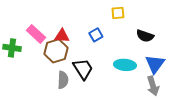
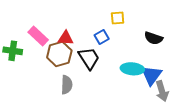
yellow square: (118, 13) -> (118, 18), moved
blue triangle: (155, 64) -> (151, 75), moved
black trapezoid: (83, 69) -> (89, 58), moved

